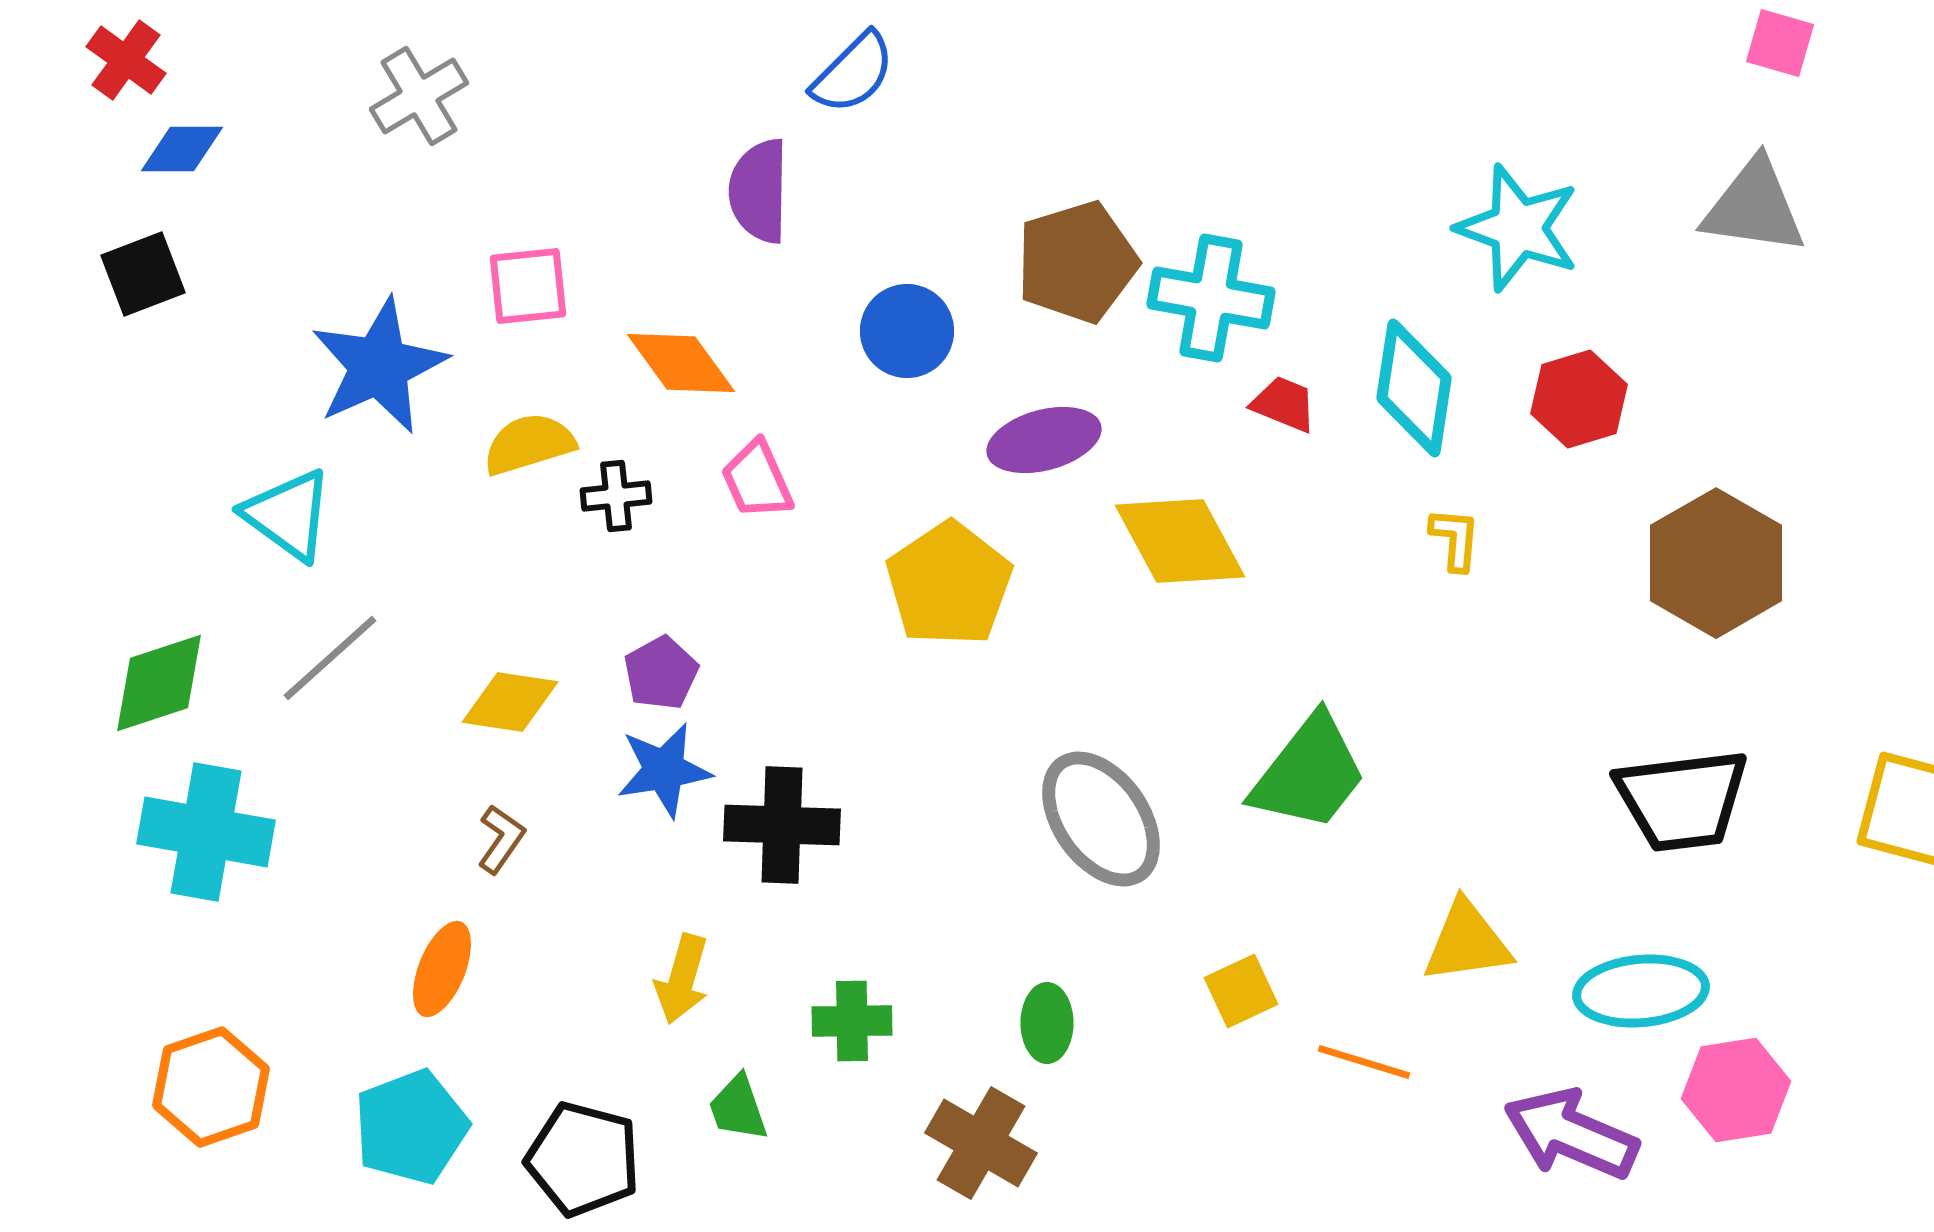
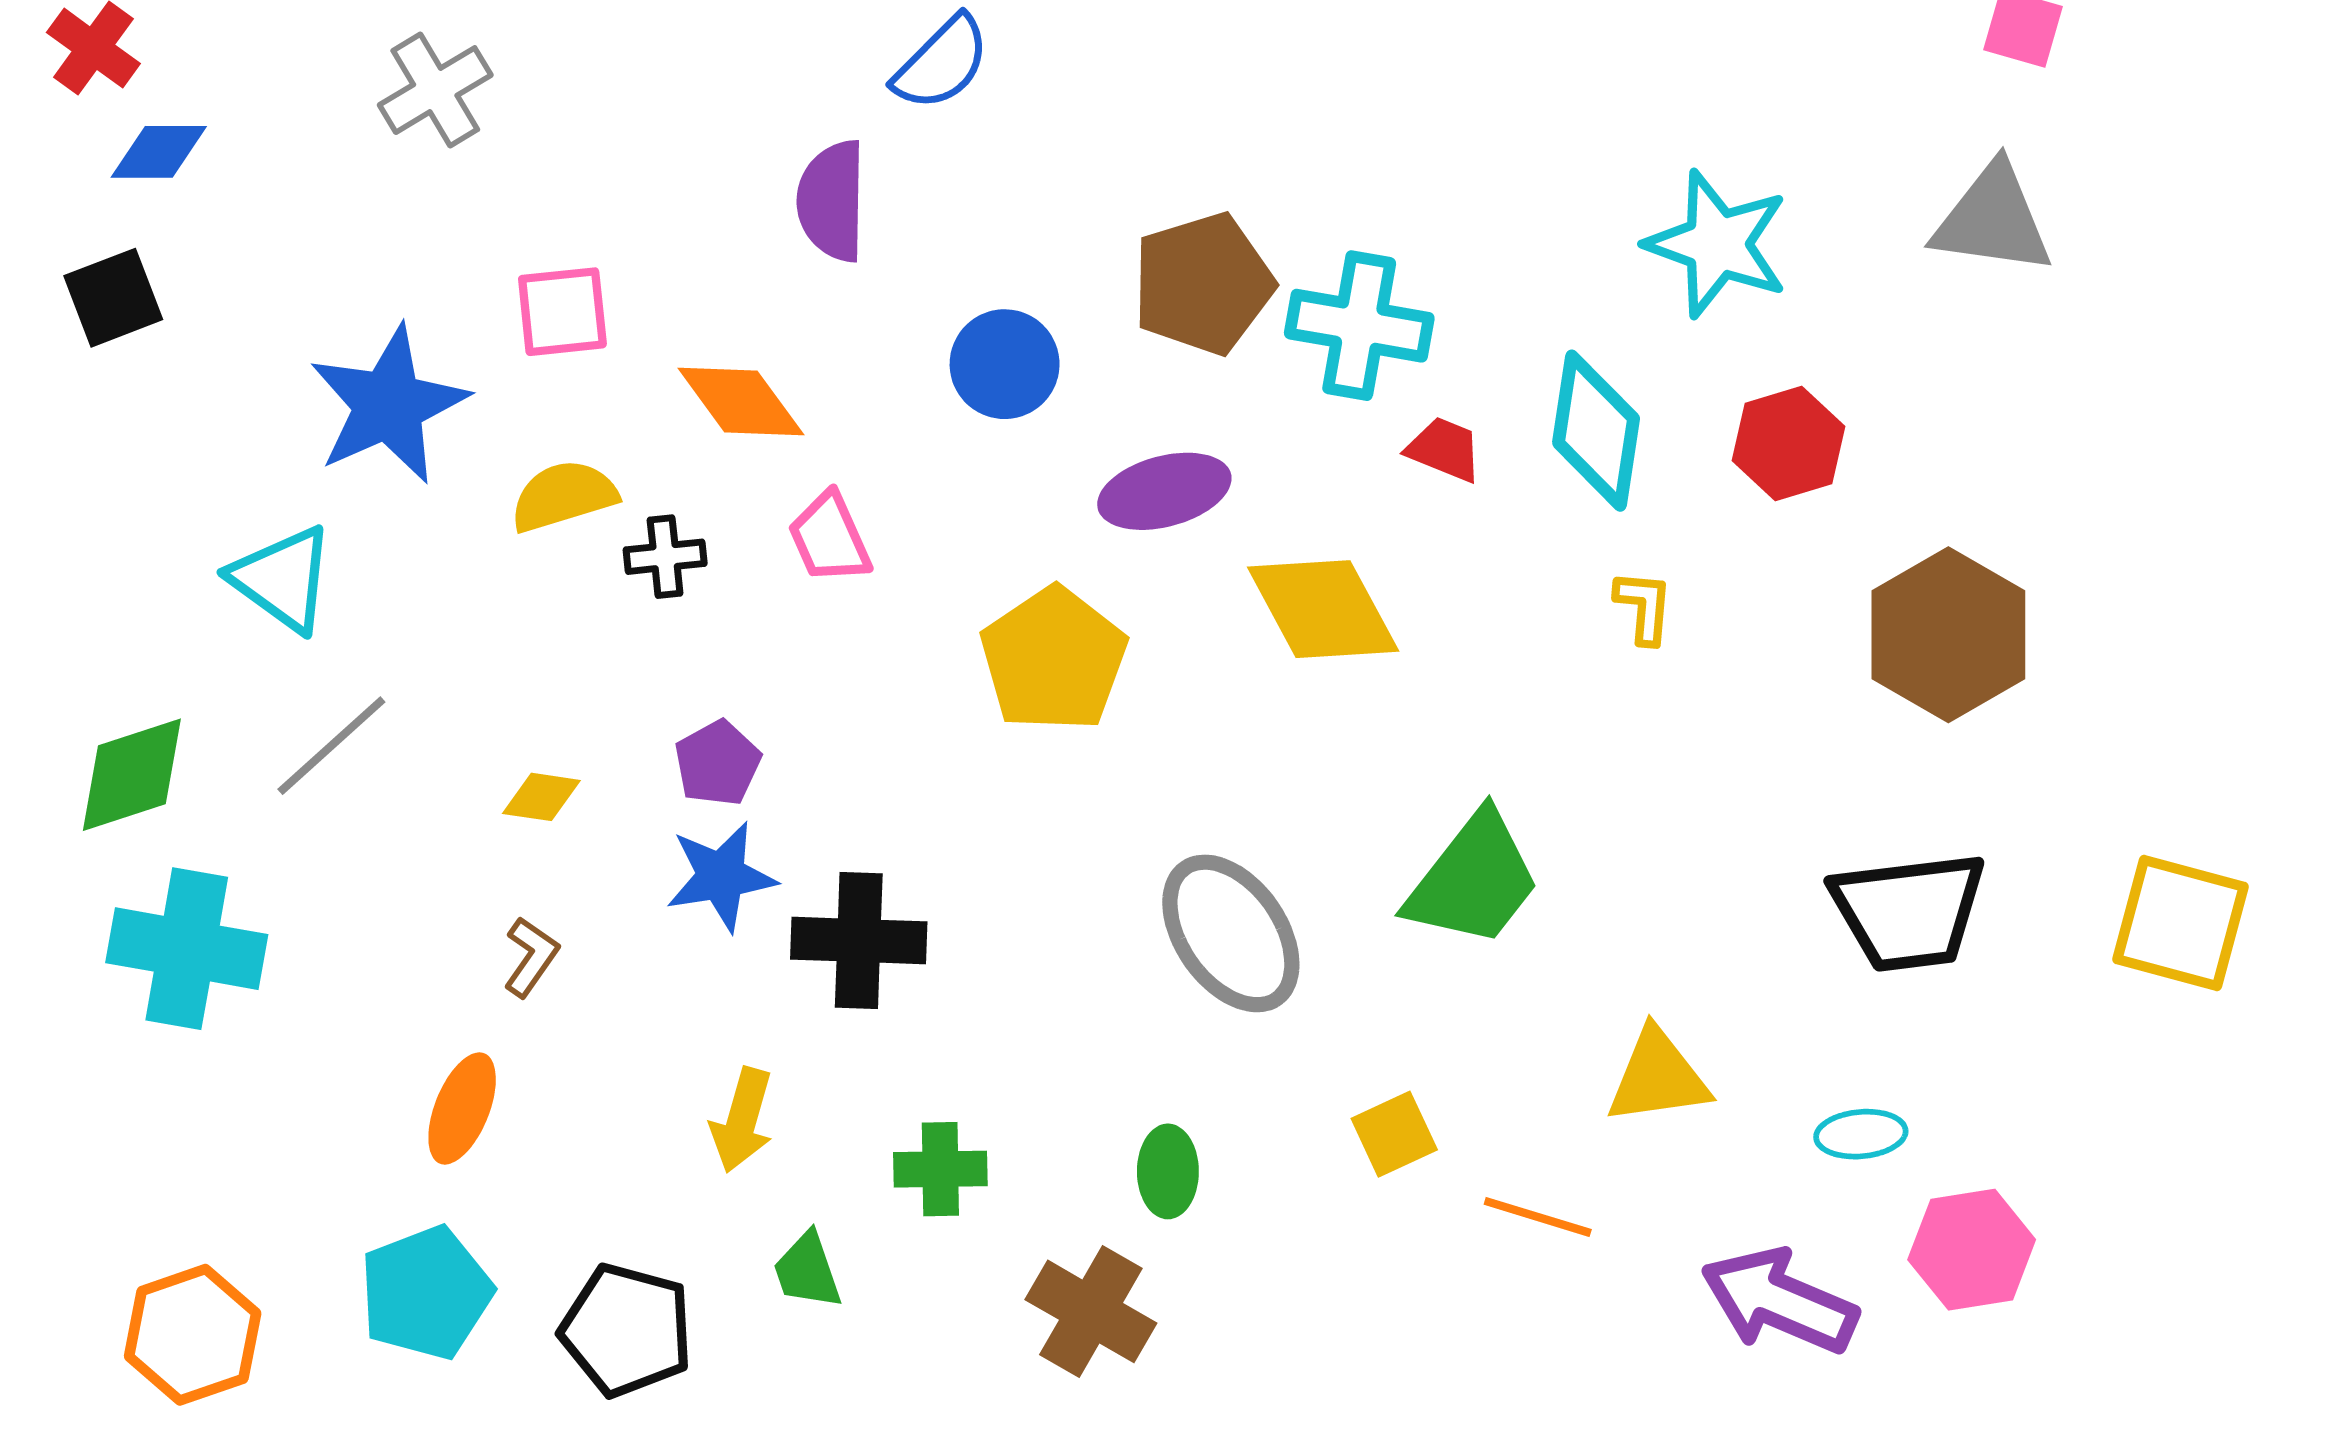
yellow diamond: (510, 702) -> (541, 797), size x0.7
cyan ellipse: (1641, 991) -> (1861, 1134), size x0.6
orange hexagon: (211, 1087) -> (193, 1335), moved

